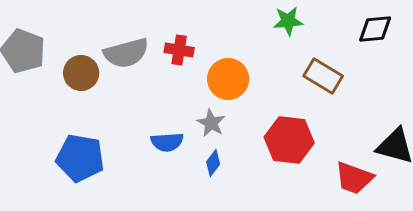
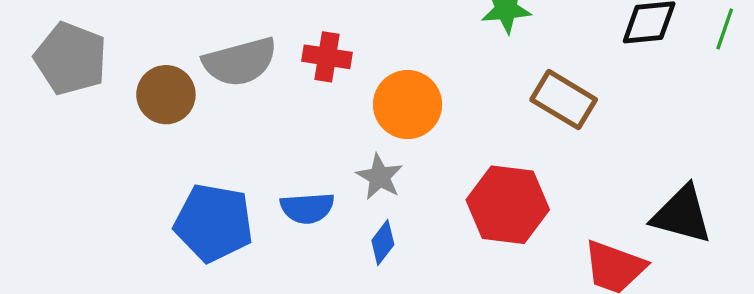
blue pentagon: (80, 158) -> (214, 223), moved

